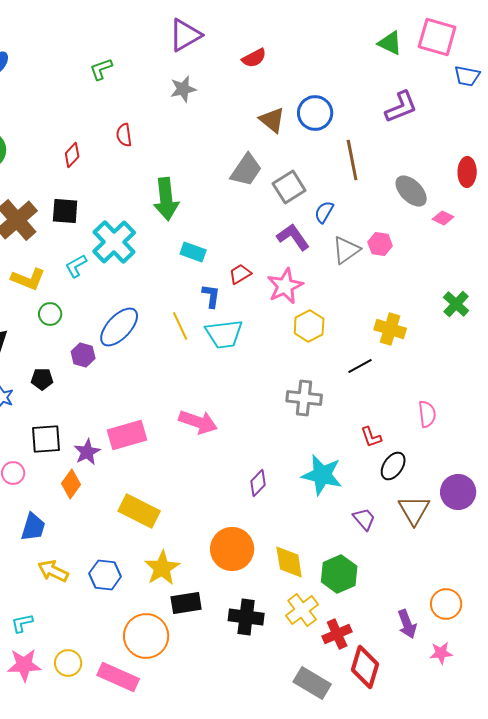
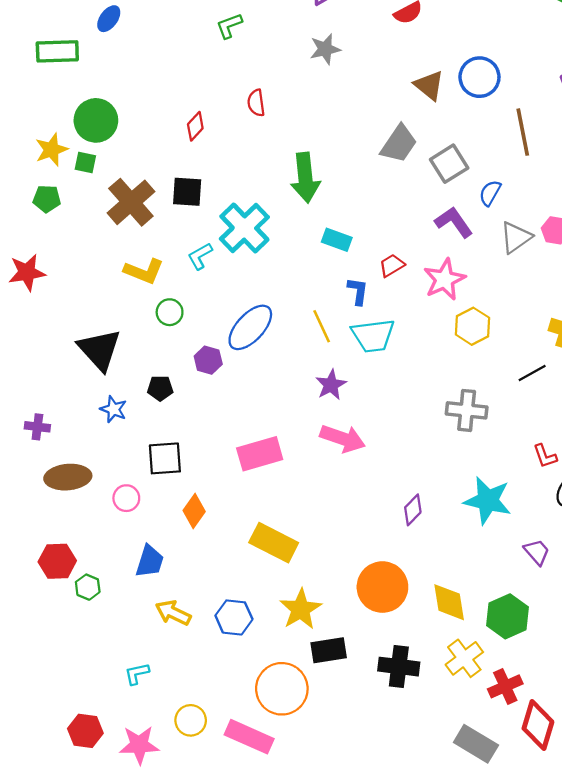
purple star: (87, 452) -> (331, 385), moved
pink star: (24, 665) -> (139, 745), moved

